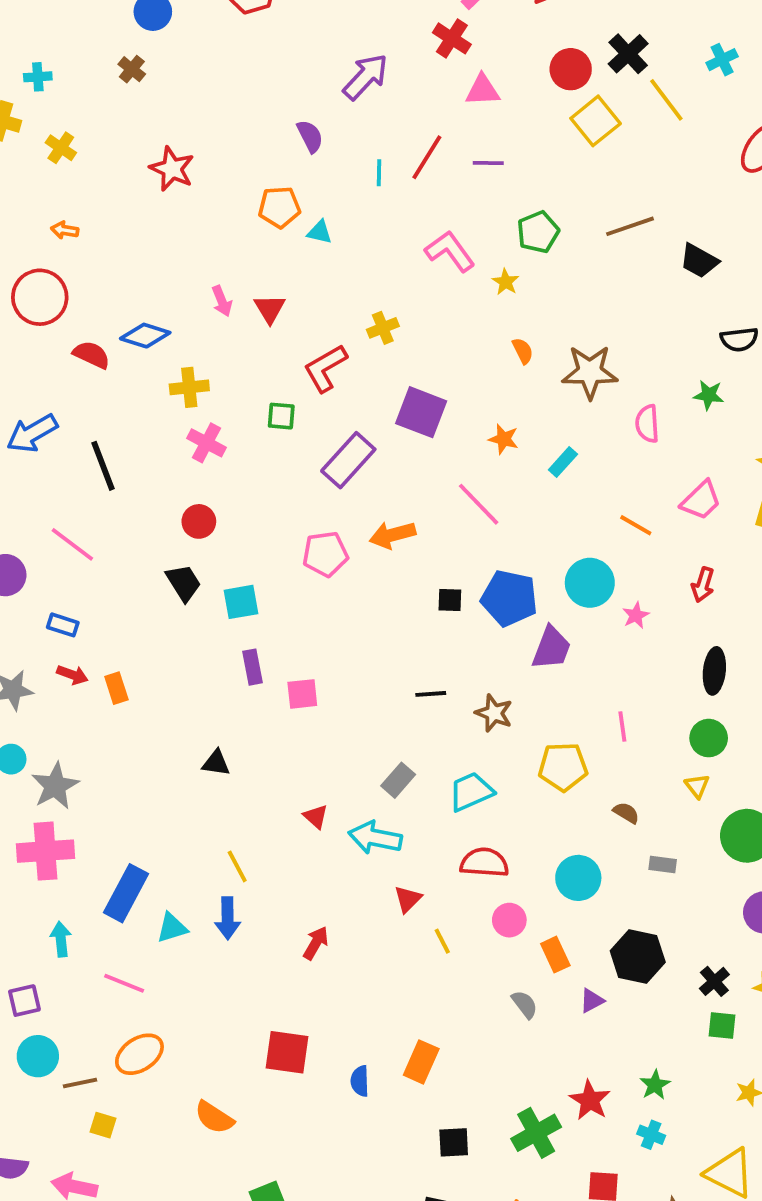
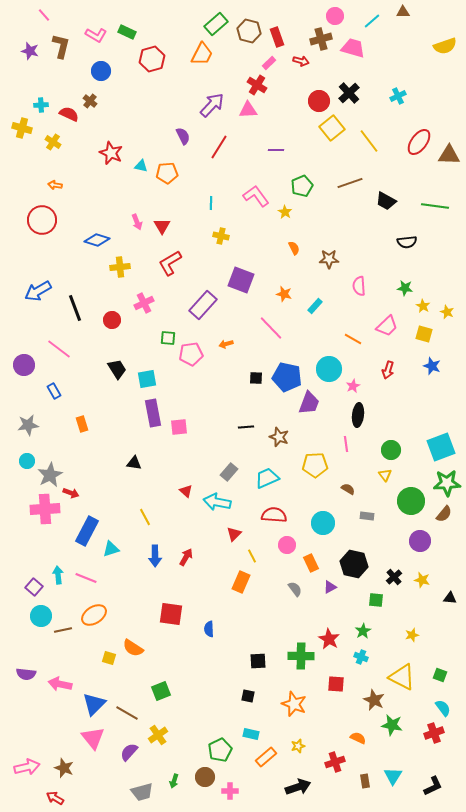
pink triangle: (482, 90) -> (248, 110), moved
yellow line: (666, 100) -> (369, 141), moved
red line: (427, 157) -> (219, 147), moved
cyan line: (379, 173) -> (211, 203), moved
cyan triangle: (320, 232) -> (141, 166), moved
yellow cross: (383, 328) -> (221, 236), turned 35
red semicircle: (92, 355) -> (69, 114), moved
red L-shape: (325, 368) -> (170, 263), moved
brown star: (590, 372) -> (329, 259), size x0.7
green star: (709, 395) -> (405, 288), moved
green square: (281, 416) -> (168, 338), moved
pink cross: (207, 443) -> (144, 303), moved, turned 36
red circle: (199, 521) -> (112, 320), moved
orange arrow: (392, 535) -> (226, 344), size x0.6
blue rectangle: (63, 625) -> (54, 391), turned 42
purple rectangle: (252, 667) -> (153, 413), size x1.5
black ellipse: (714, 671) -> (358, 415), moved
red arrow: (72, 675) -> (71, 493), moved
blue arrow: (228, 918) -> (155, 556), moved
cyan arrow: (61, 939) -> (58, 575), moved
purple square: (24, 1001) -> (34, 587), turned -36
green square: (722, 1025) -> (376, 600), moved
orange rectangle: (421, 1062) -> (241, 582), moved
yellow square: (103, 1125) -> (109, 658), moved
green cross: (536, 1133) -> (301, 656), turned 30

